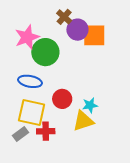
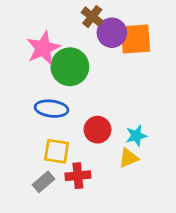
yellow square: (32, 112) -> (57, 151), size x0.7
yellow triangle: (83, 121) -> (129, 158), size x0.7

